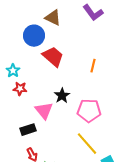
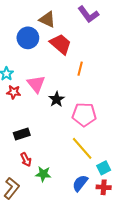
red trapezoid: (53, 57) -> (61, 44), moved
orange line: (93, 66) -> (80, 69), moved
pink triangle: (44, 111) -> (36, 84), moved

